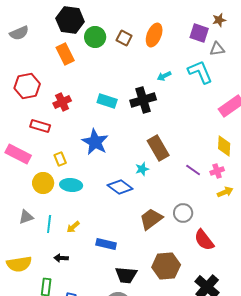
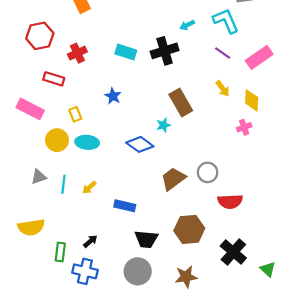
blue star: (95, 142) -> (113, 96), size x0.6
purple line: (193, 170) -> (223, 53), moved
yellow arrow: (225, 192) -> (223, 89), moved, turned 77
red semicircle: (204, 240) -> (230, 201), turned -55
black arrow: (61, 258) -> (90, 241), moved, turned 136

